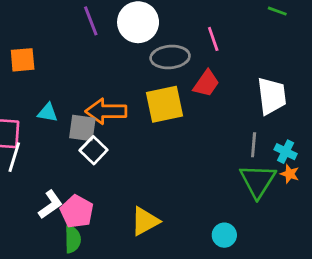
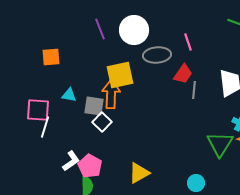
yellow square: (164, 104) -> (120, 75), moved
orange arrow: (106, 111) -> (111, 94), turned 92
gray line: (254, 145) -> (194, 90), moved

